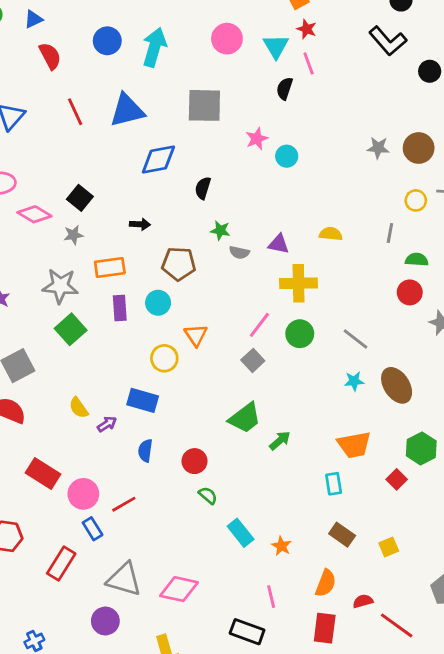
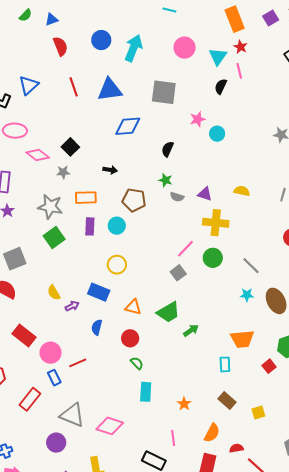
black semicircle: (203, 188) -> (168, 149), moved
orange triangle: (196, 335) -> (133, 307), moved, turned -48
cyan rectangle: (241, 533) -> (146, 392), moved, turned 36

